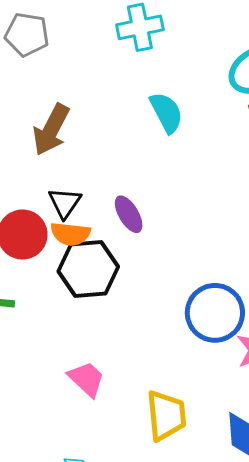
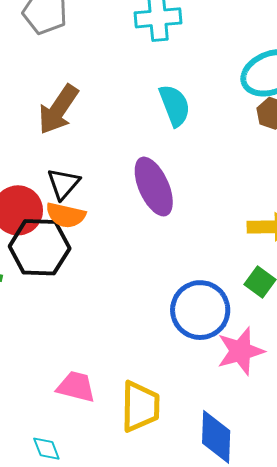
purple ellipse: (129, 214) -> (154, 187), moved, size x1.5
black hexagon: (88, 269) -> (40, 247), moved
pink trapezoid: (86, 379) -> (76, 387), moved, turned -36

